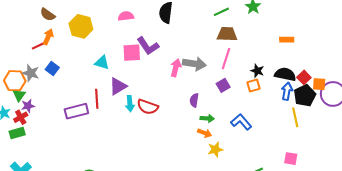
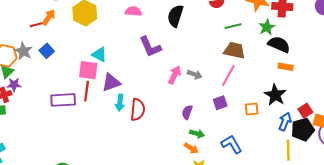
orange rectangle: (287, 40) -> (286, 67), moved
pink square: (132, 53) -> (88, 70), moved
gray arrow: (194, 64) -> (195, 74), size x0.6
black star: (257, 71) -> (275, 95), moved, size x1.5
black semicircle: (285, 74) -> (279, 44), moved
red semicircle: (148, 107) -> (138, 110), turned -115

